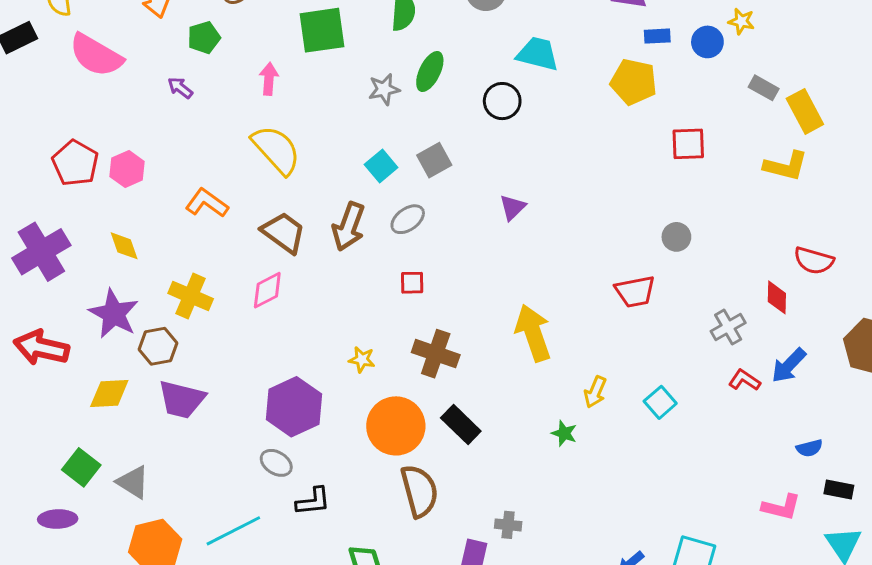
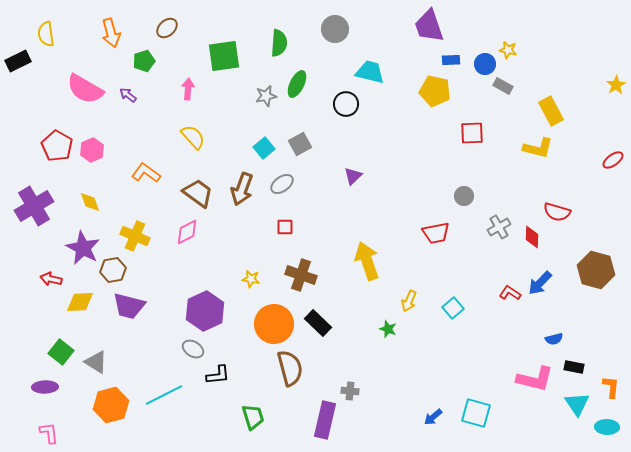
pink semicircle: (96, 55) -> (85, 89), moved
gray rectangle: (764, 88) -> (503, 86), moved
yellow semicircle: (276, 150) -> (193, 137), size x0.7
gray cross: (728, 327) -> (499, 227), moved
red arrow: (41, 348) -> (51, 279), moved, size x0.6
pink L-shape: (781, 507) -> (535, 379), size x1.4

